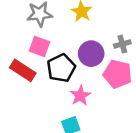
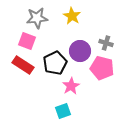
gray cross: (122, 44) -> (106, 43), turned 32
pink square: (40, 46) -> (27, 41), moved

